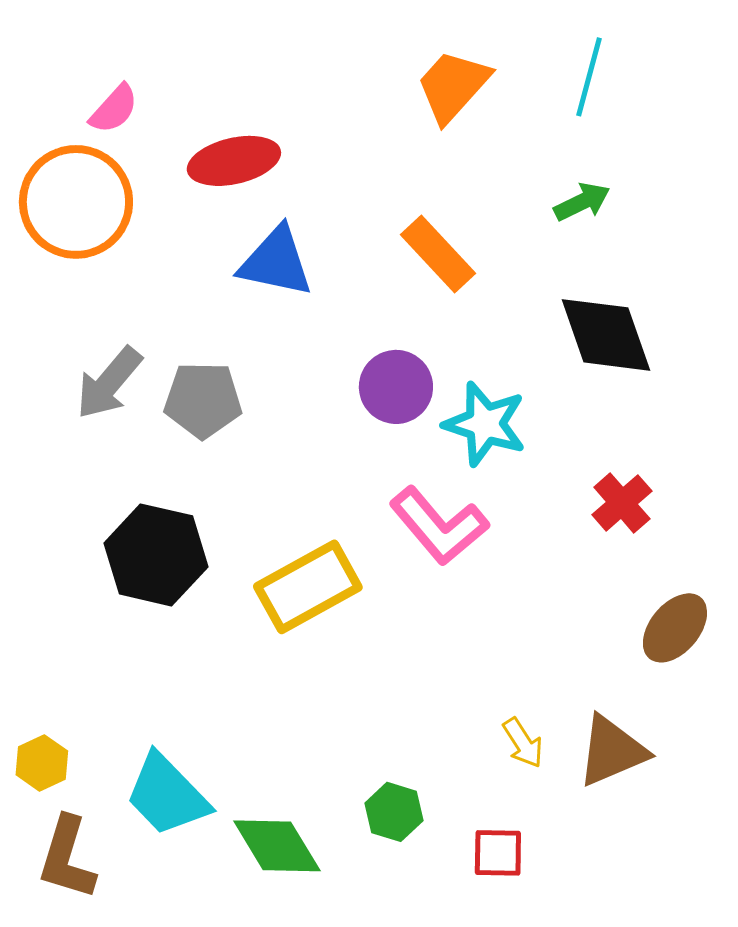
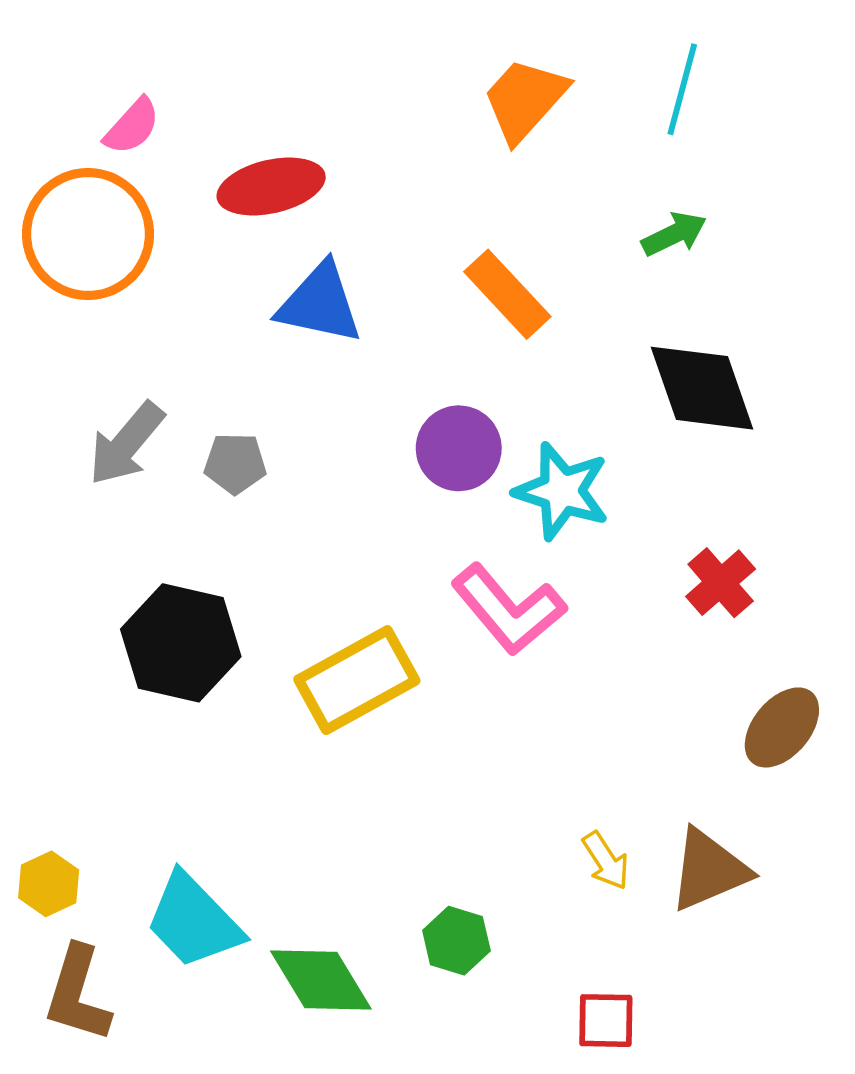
gray pentagon: (203, 400) -> (235, 463), size x0.7
red square: (498, 853) -> (606, 1021), moved

